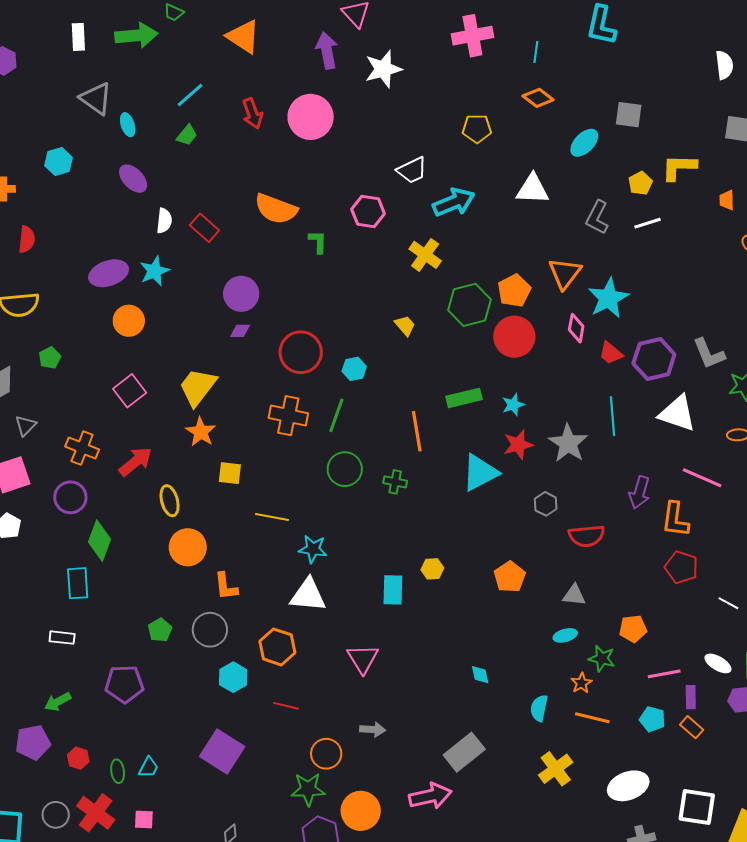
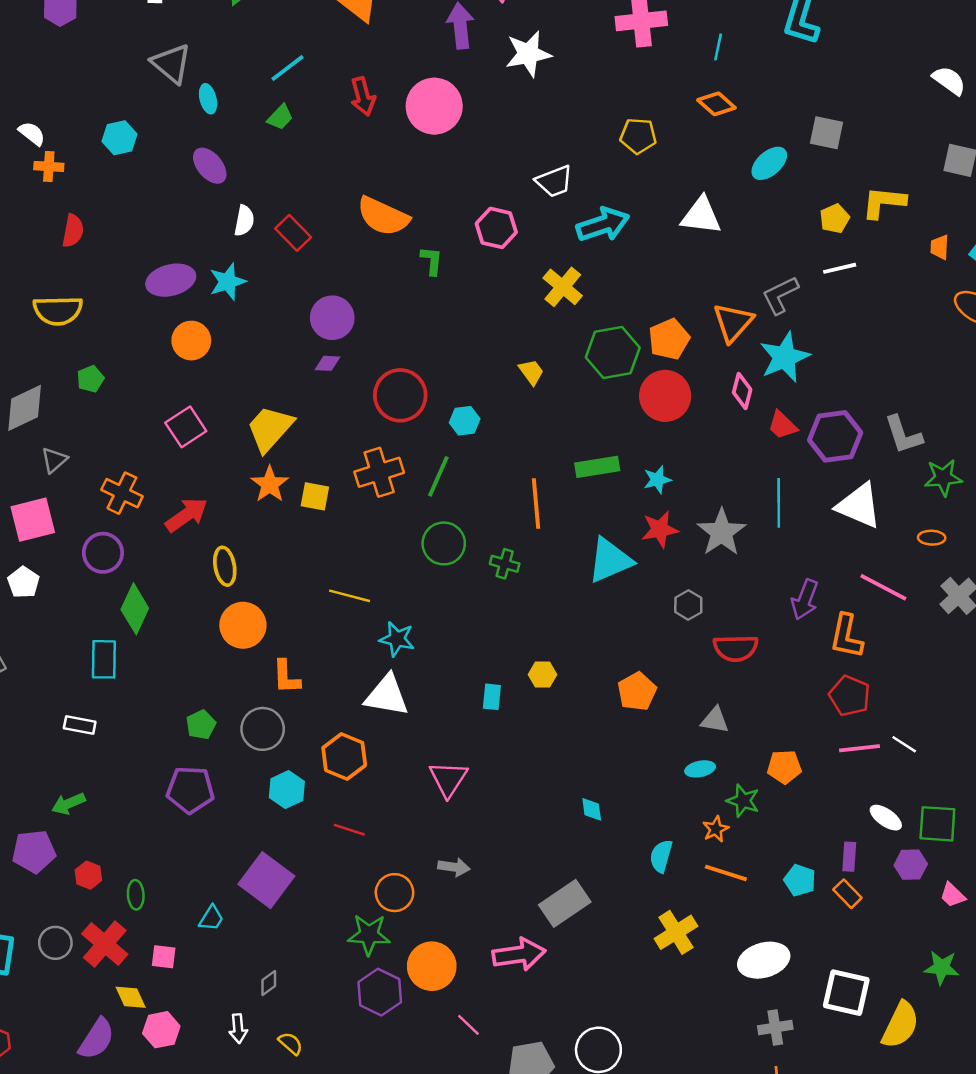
white semicircle: (724, 65) -> (949, 81), turned -52
gray L-shape: (597, 217) -> (780, 295), moved, turned 32
orange cross: (288, 416) -> (379, 472), turned -33
yellow square: (230, 473) -> (315, 496), moved
cyan rectangle: (393, 590) -> (492, 697), size x0.7
pink line: (664, 674) -> (859, 748), moved
purple pentagon: (124, 684) -> (190, 790), moved
cyan trapezoid: (149, 767) -> (211, 918), moved

